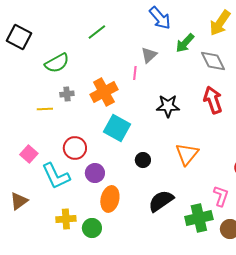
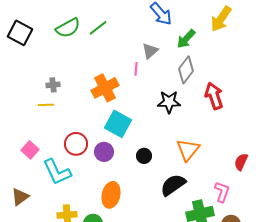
gray diamond: (213, 61) -> (186, 70), moved, turned 64
green semicircle: (57, 63) -> (68, 28), moved
gray cross: (67, 94) -> (53, 85), moved
purple circle: (95, 173) -> (104, 152), moved
black semicircle: (161, 201) -> (173, 185), moved

